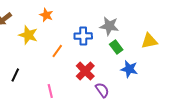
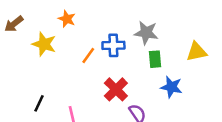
green rectangle: (116, 47) -> (155, 59), turned 32
orange line: (57, 51) -> (88, 55), moved
black line: (15, 75) -> (39, 103), moved

